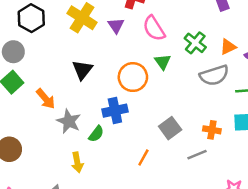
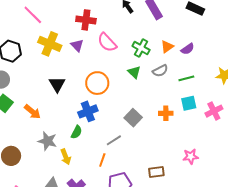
green triangle: (163, 62) -> (134, 72), moved
gray semicircle: (214, 75) -> (160, 71), size x0.7
gray star: (69, 121) -> (47, 141), moved
gray line: (197, 155) -> (114, 140), moved
orange line: (143, 157) -> (102, 160), moved

